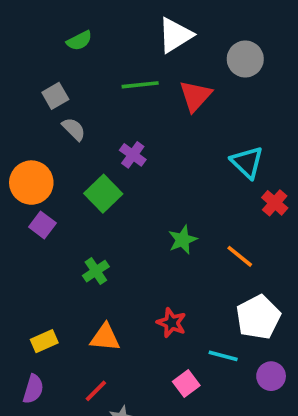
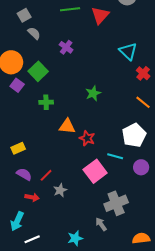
green square: (103, 194) -> (38, 71), moved
orange line: (240, 256) -> (143, 102), moved
green cross: (96, 271) -> (46, 102), moved, turned 32
orange triangle: (105, 337) -> (67, 126), moved
pink square: (186, 384) -> (95, 171), size x1.6
purple semicircle: (33, 389) -> (24, 174), moved, turned -77

